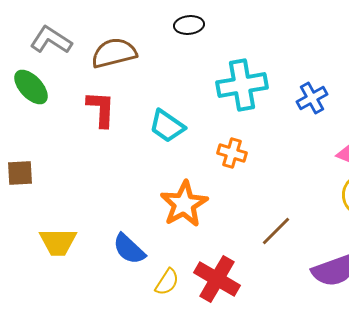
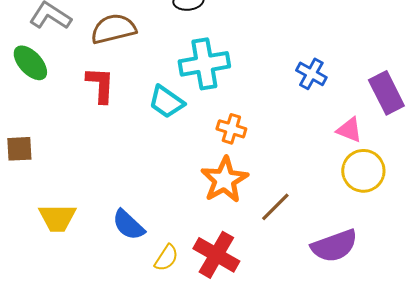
cyan cross: (242, 85) -> (204, 64), moved
blue cross: (312, 98) -> (311, 74), turned -32
orange star: (184, 204) -> (224, 180), moved

